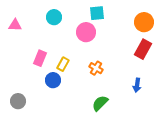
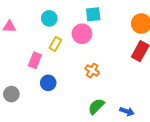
yellow rectangle: (63, 64) -> (55, 44), moved
blue arrow: (137, 85) -> (127, 111), moved, turned -80
gray circle: (18, 101) -> (11, 94), moved

